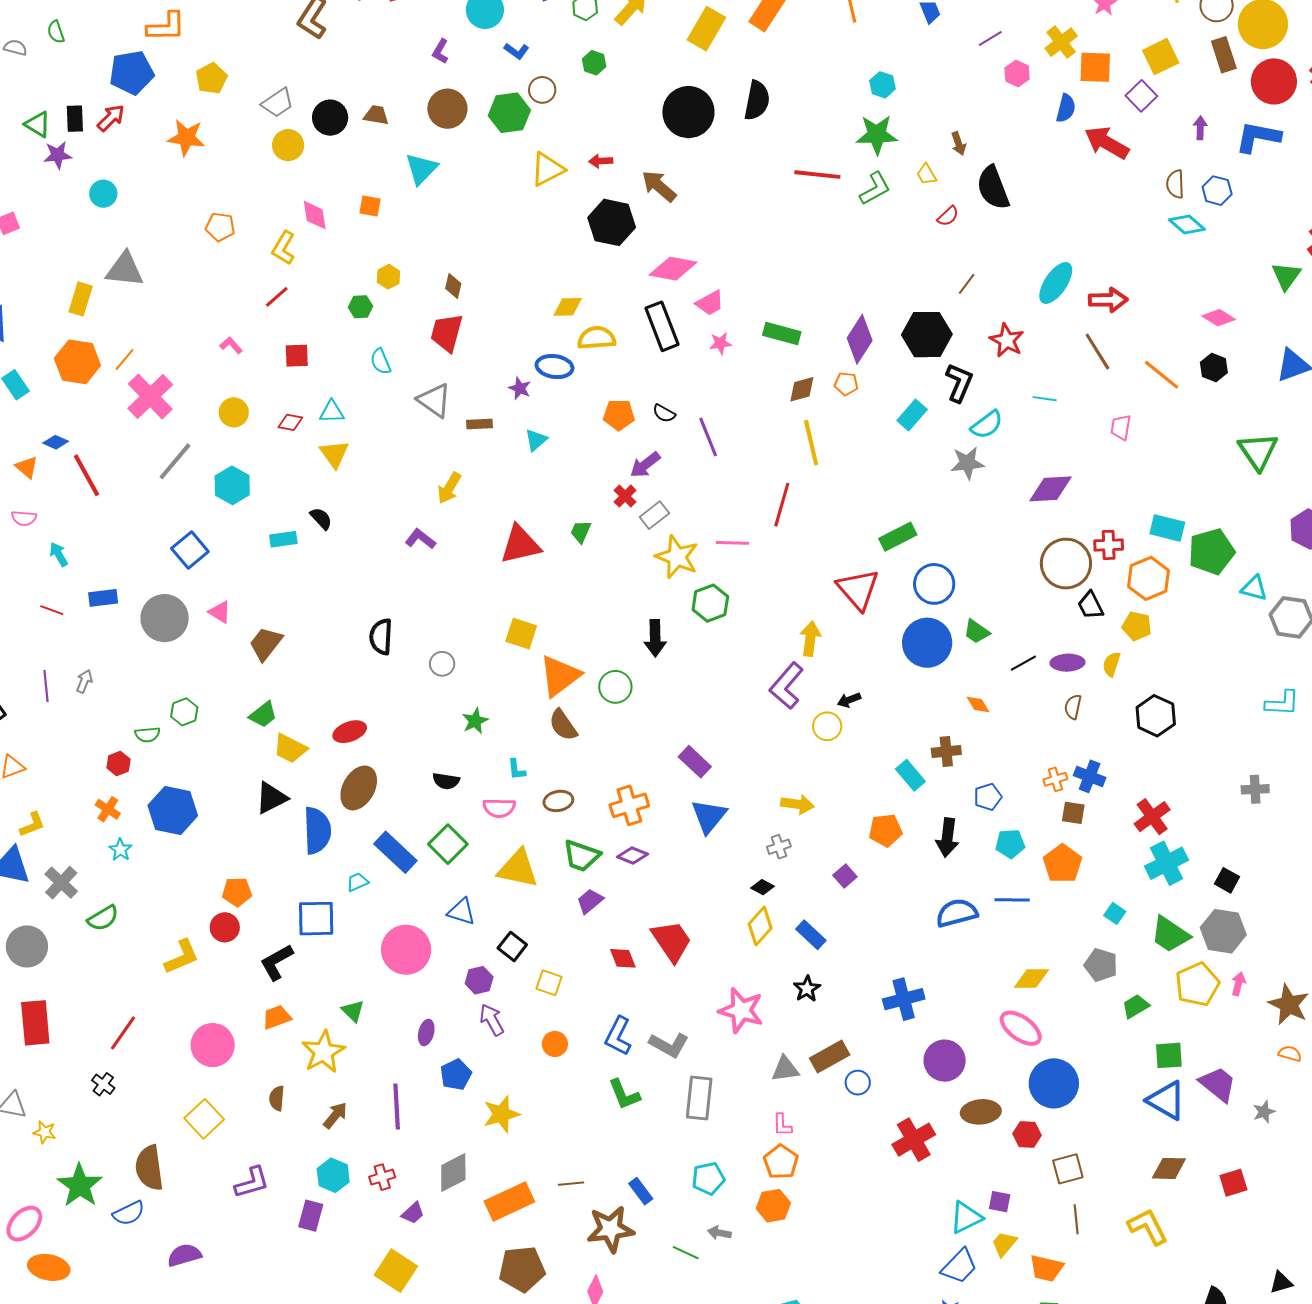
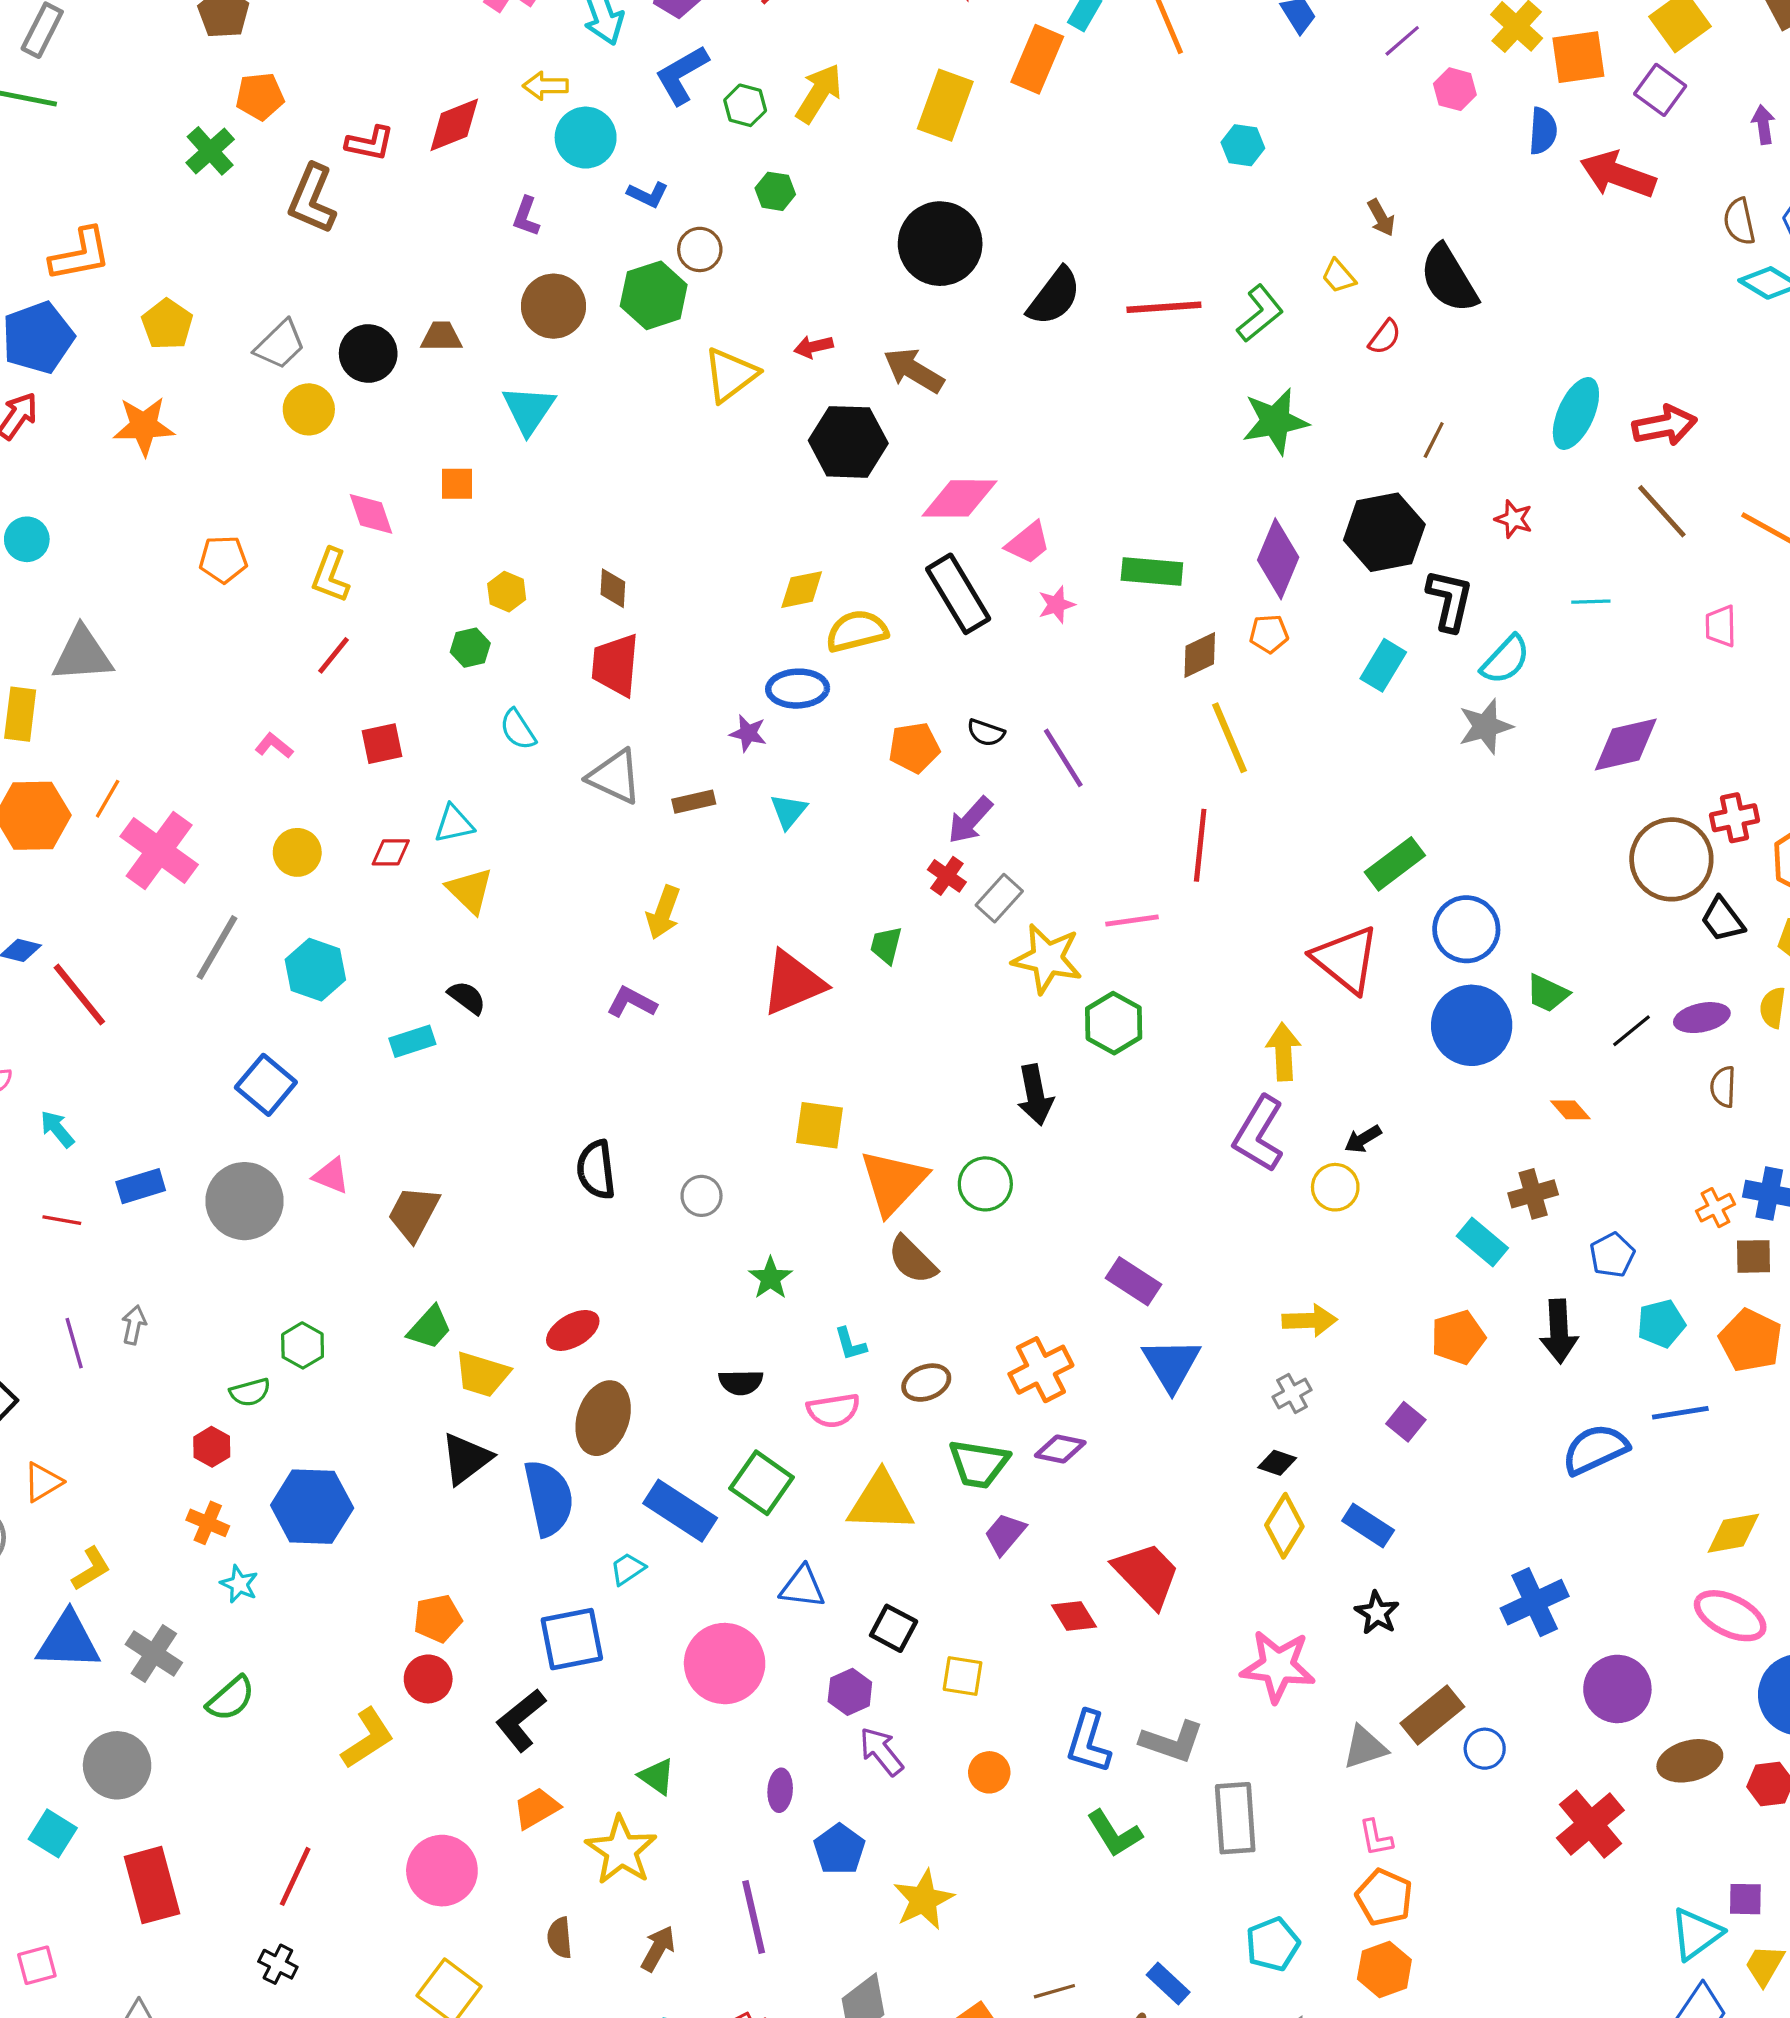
black semicircle: (757, 100) -> (1054, 296), moved, turned 36
green star: (877, 135) -> (1275, 421), moved
red star: (1007, 340) -> (1514, 519), size x0.7

